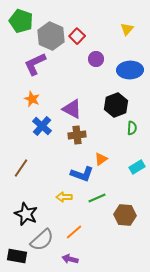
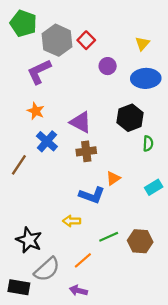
yellow triangle: (127, 29) -> (142, 44), moved
brown line: (21, 168) -> (19, 165), moved
green line: (97, 198) -> (109, 237), moved

